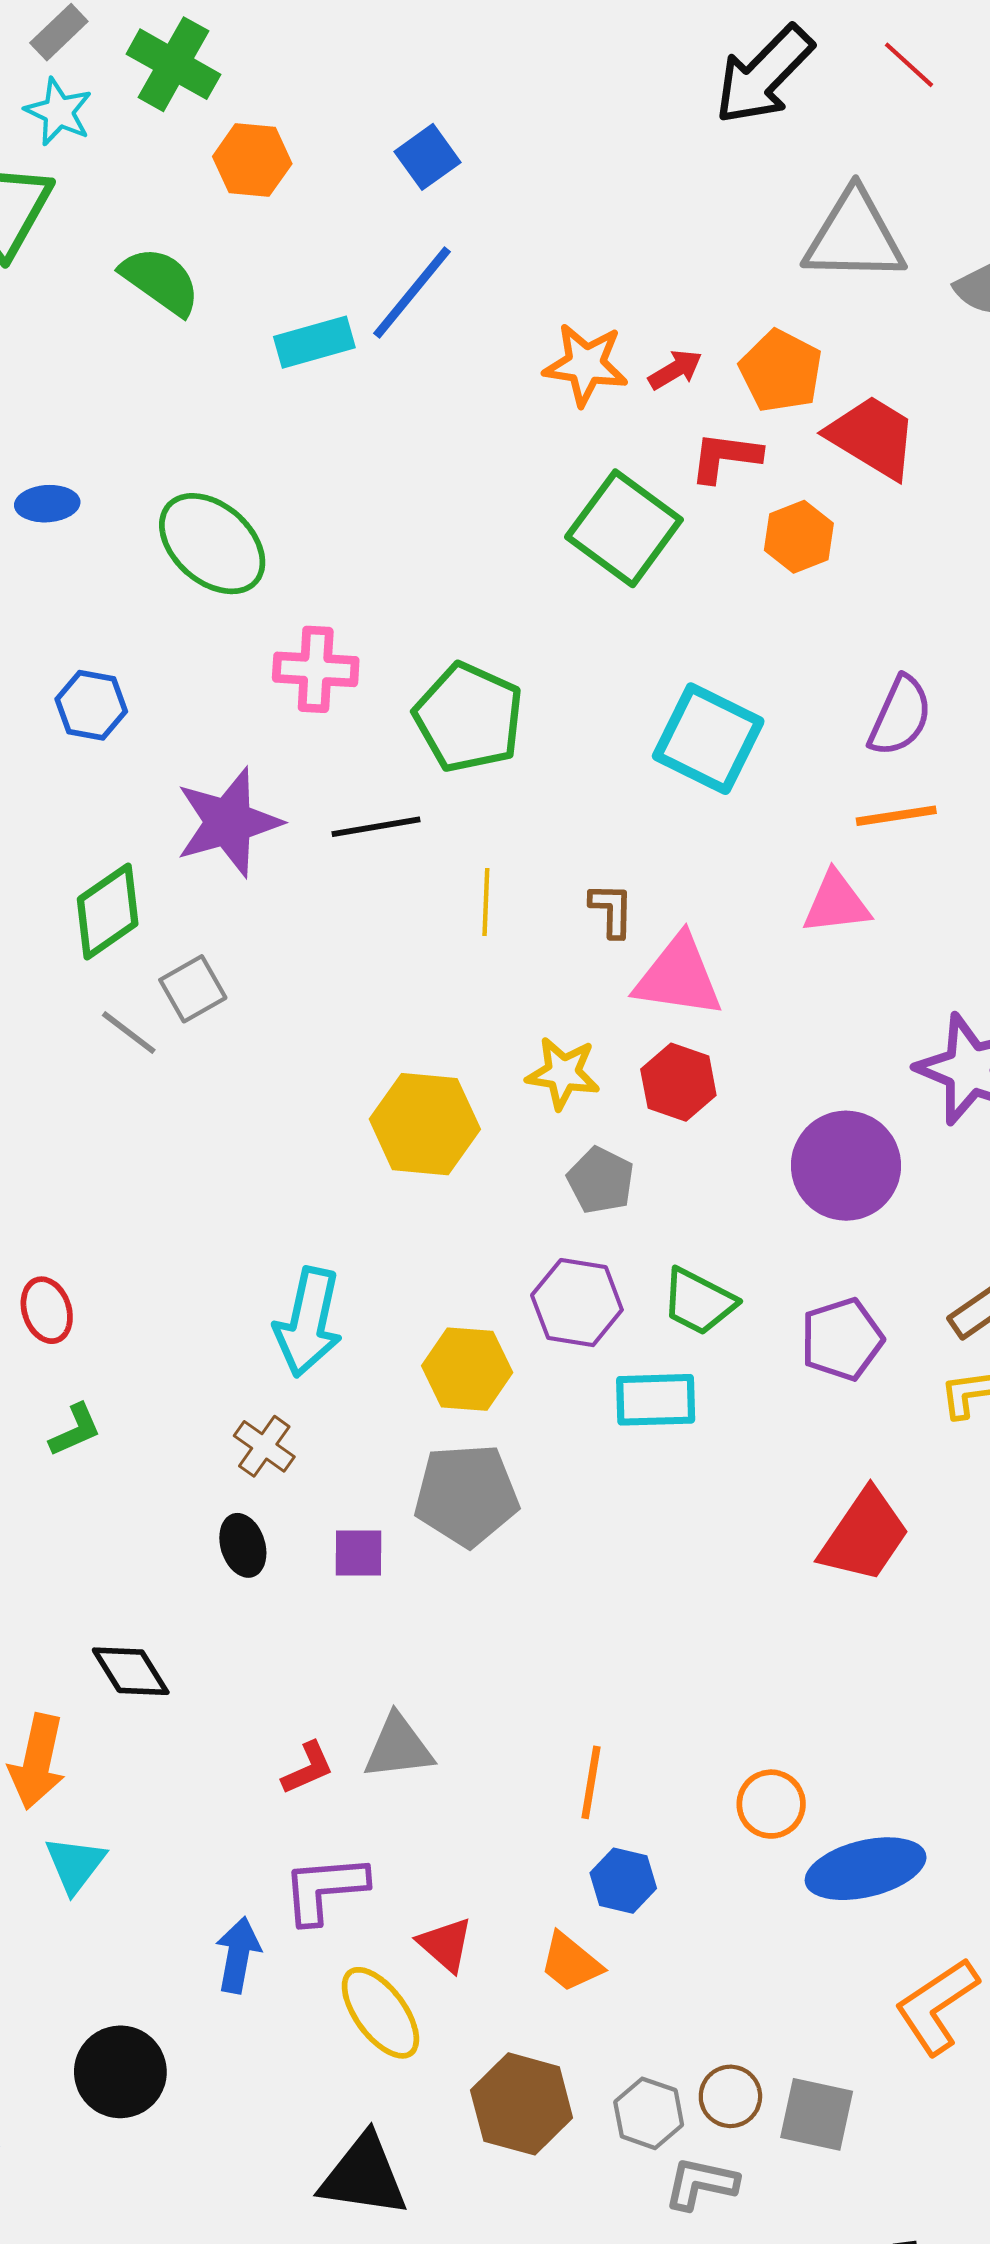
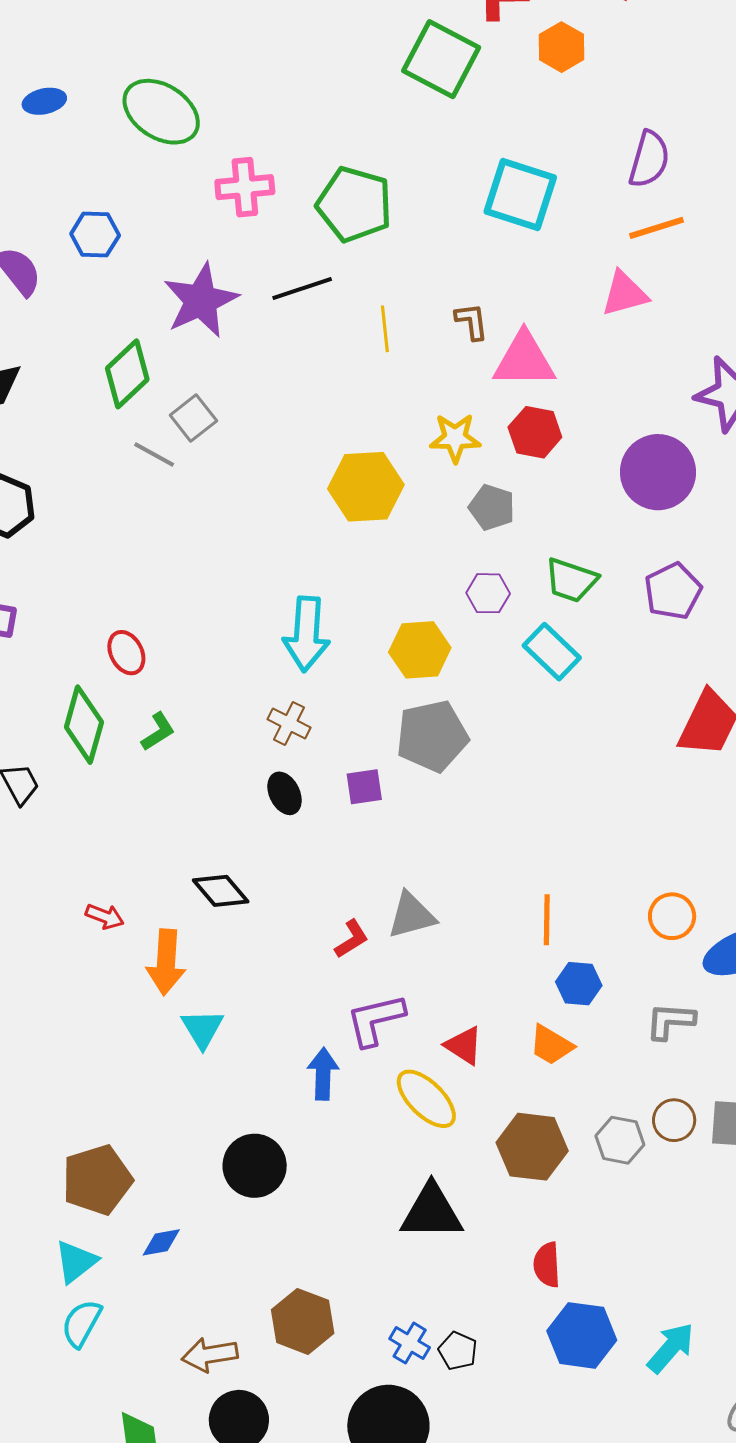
purple hexagon: (577, 1303) -> (488, 593), size x0.7
cyan rectangle: (656, 1400) -> (552, 652), turned 54
gray L-shape: (701, 2184) -> (670, 1021), moved

